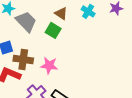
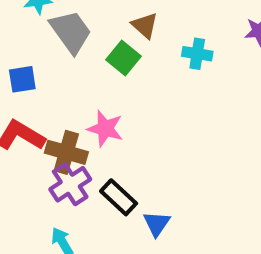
cyan cross: (88, 11) -> (197, 54), moved, turned -32
brown cross: (23, 60) -> (66, 152), moved

